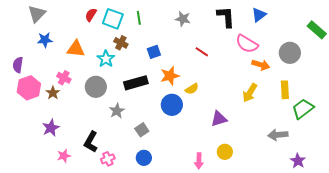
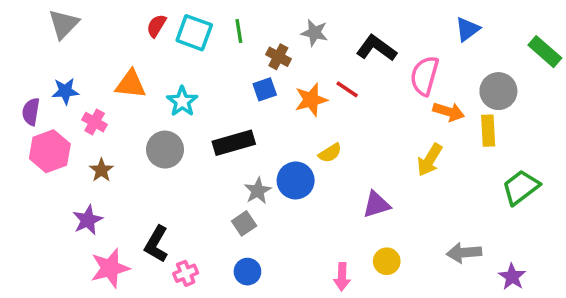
blue triangle: (259, 15) -> (467, 29), moved
black L-shape: (226, 17) -> (376, 48), moved, turned -50
blue star: (45, 40) -> (65, 91), moved
brown cross: (121, 43) -> (278, 57), moved
pink semicircle: (247, 44) -> (425, 76), turned 75
orange star: (170, 76) -> (311, 100), moved
pink cross: (64, 78) -> (95, 122), moved
yellow rectangle: (285, 90) -> (488, 131), moved
brown star: (53, 93) -> (101, 170), moved
gray star: (117, 111) -> (258, 191), moved
gray arrow: (278, 135) -> (464, 253), moved
pink star: (64, 156) -> (110, 268), size x1.6

